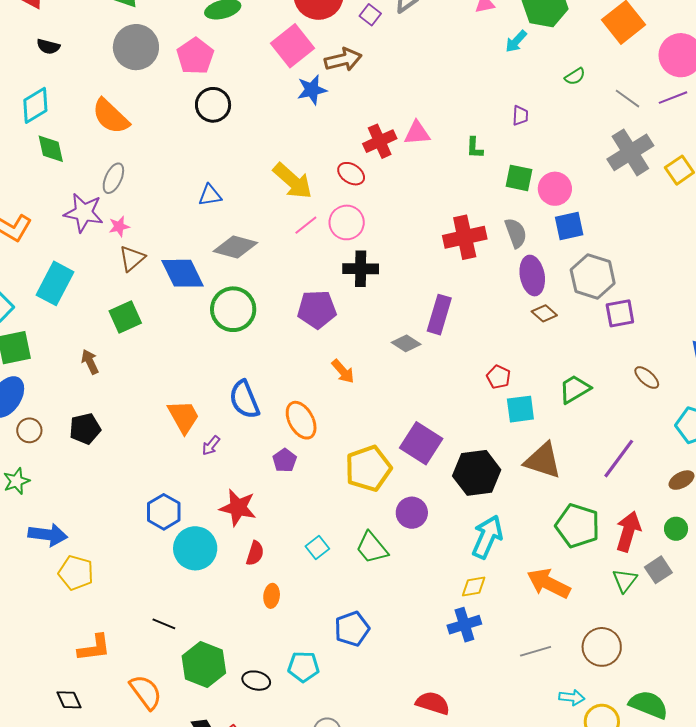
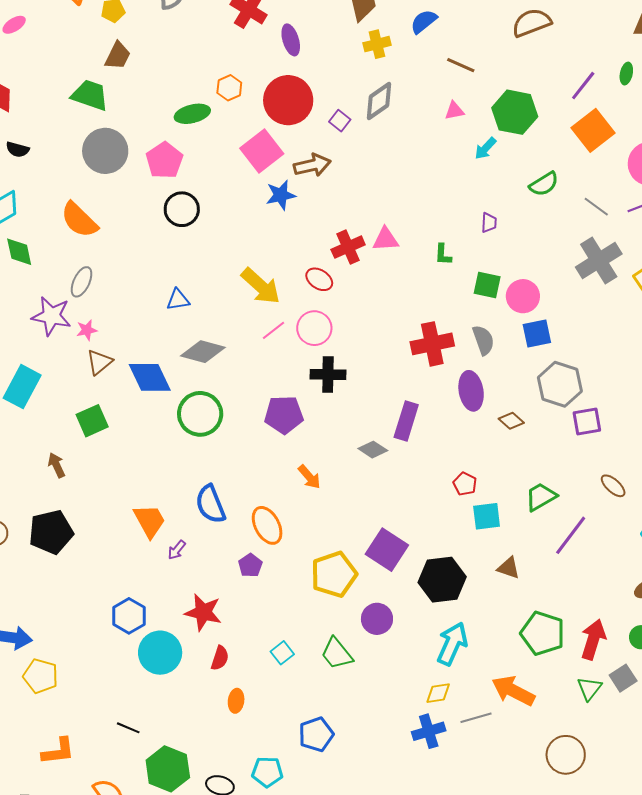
green semicircle: (575, 76) -> (544, 184), size x1.4
purple ellipse: (532, 276) -> (471, 391), moved
black pentagon: (85, 429) -> (51, 532), size x1.4
purple line: (619, 459) -> (571, 535), moved
brown triangle: (543, 461) -> (508, 568), size x0.6
gray line: (536, 651) -> (476, 718), moved

